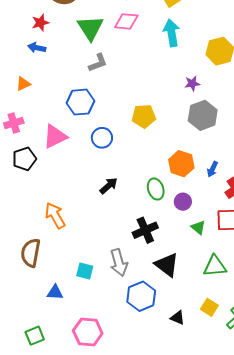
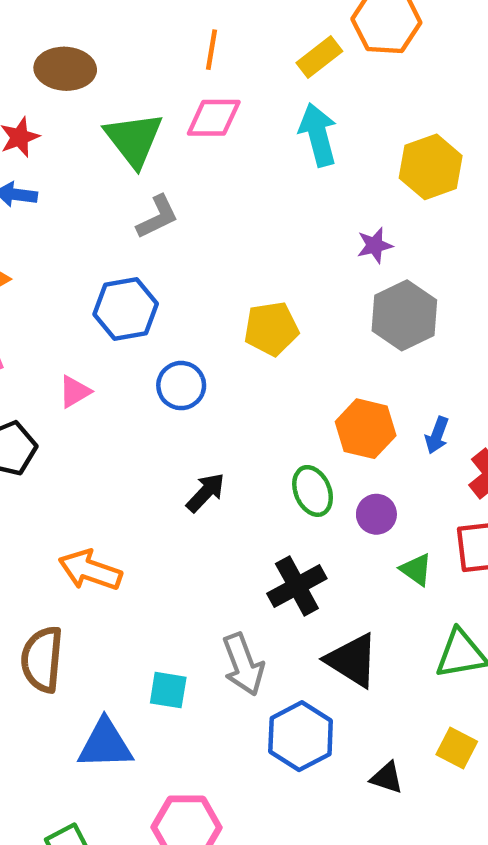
pink triangle: (55, 136) -> (75, 392), size x0.6
orange arrow: (55, 215) -> (90, 570), turned -36
blue triangle: (55, 292) -> (105, 744), size x1.5

